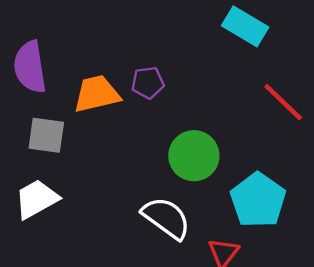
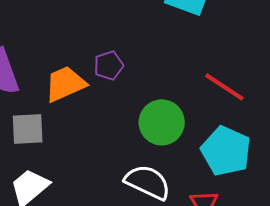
red line: (283, 102) -> (224, 87), moved

